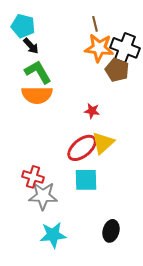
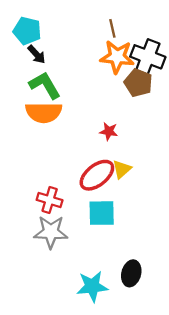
yellow triangle: (103, 143) -> (122, 169), size x0.7
red cross: (33, 177) -> (50, 200), moved
cyan star: (53, 235) -> (92, 286), moved

